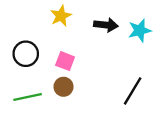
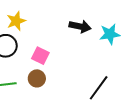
yellow star: (61, 16) -> (16, 21), moved

